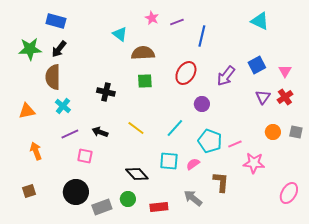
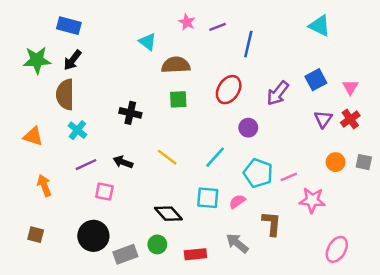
orange triangle: (27, 111) -> (33, 136), turned 30
brown square: (29, 191) -> (36, 235), turned 32
pink ellipse: (289, 193) -> (337, 249), moved

